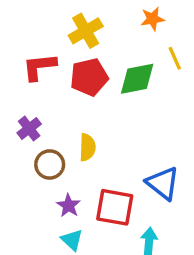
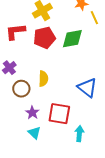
yellow line: (175, 58) -> (94, 18), moved
blue triangle: (163, 183) -> (87, 88), moved

